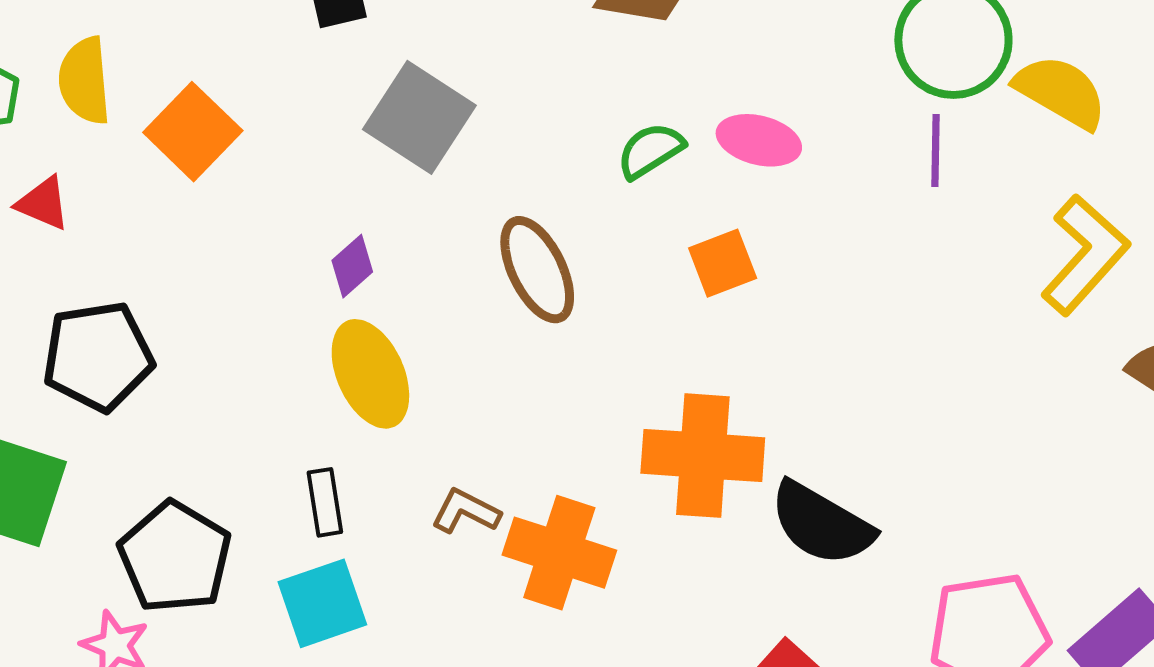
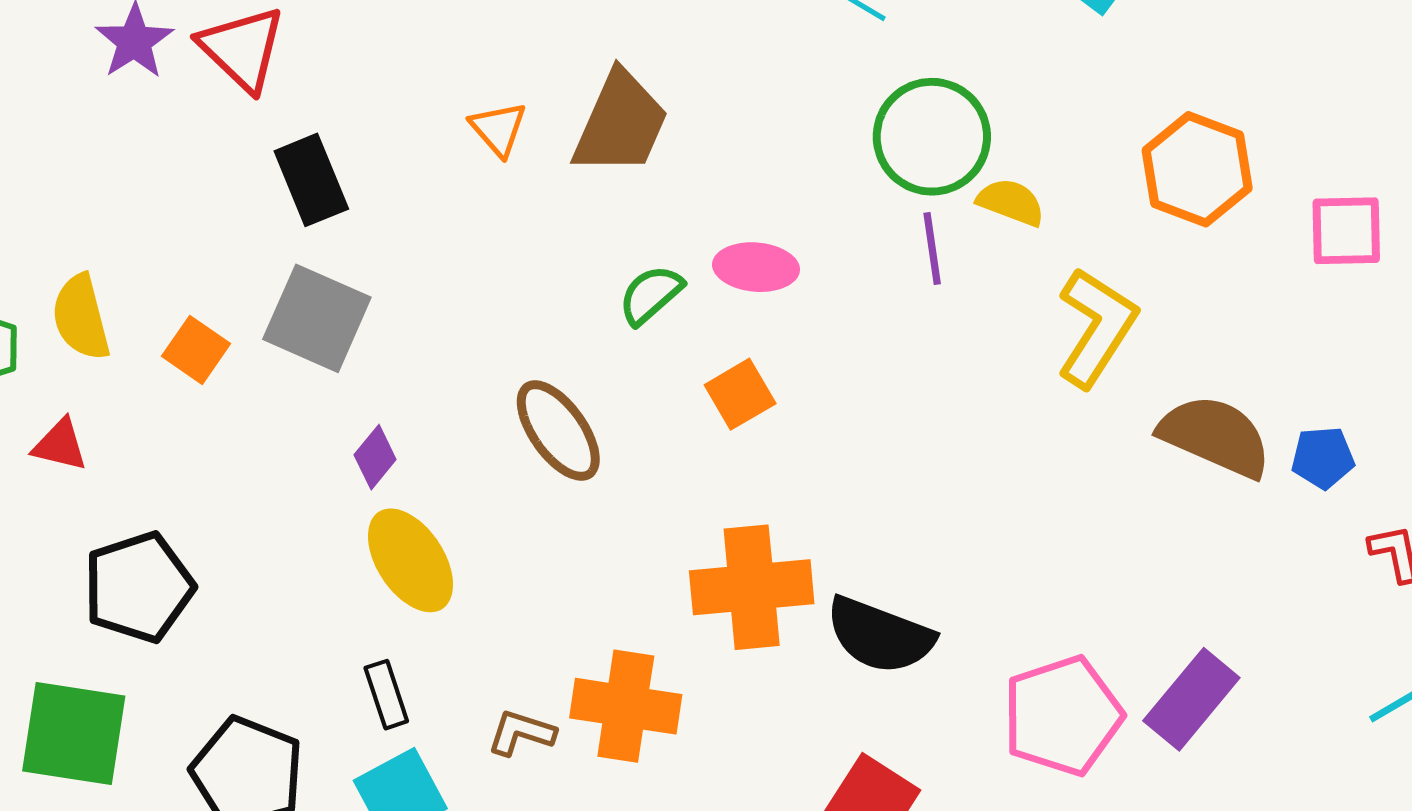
yellow semicircle: (1061, 92) -> (1011, 202), moved, size x0.7
gray square: (419, 117) -> (317, 318), moved
orange square: (193, 132) -> (196, 350), size x0.7
brown L-shape: (466, 511) -> (521, 733), moved

